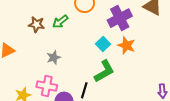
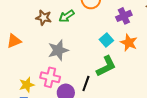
purple cross: (120, 18) -> (124, 16), size x0.7
gray star: (54, 57) -> (58, 50), size x1.5

